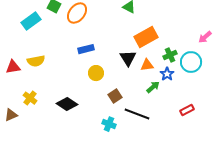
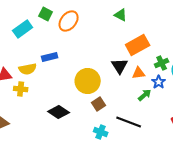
blue rectangle: (86, 49) -> (50, 57), moved
yellow circle: (96, 73) -> (88, 81), size x1.6
brown square: (115, 96) -> (99, 104), moved
yellow cross: (30, 98) -> (21, 89), moved, turned -32

